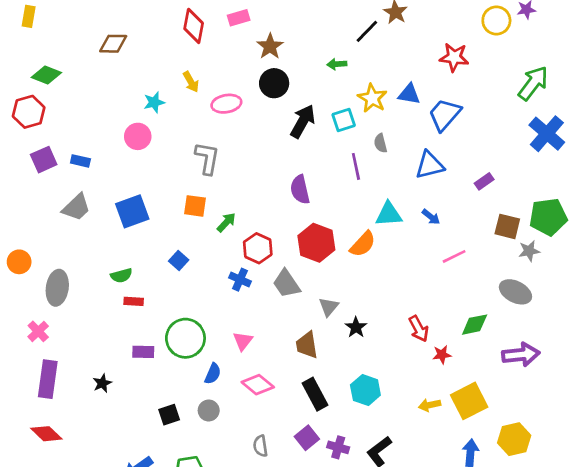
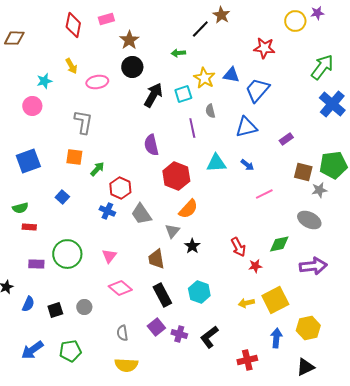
red hexagon: (316, 243) -> (176, 176), moved
orange semicircle: (363, 244) -> (188, 209), moved
blue semicircle: (213, 374) -> (28, 304), moved

